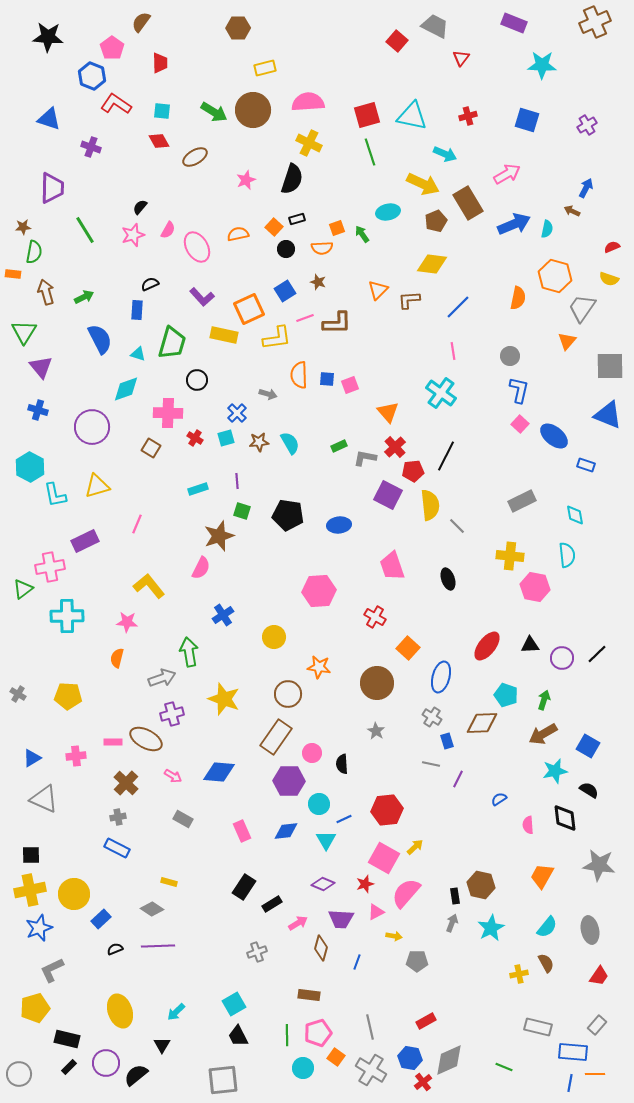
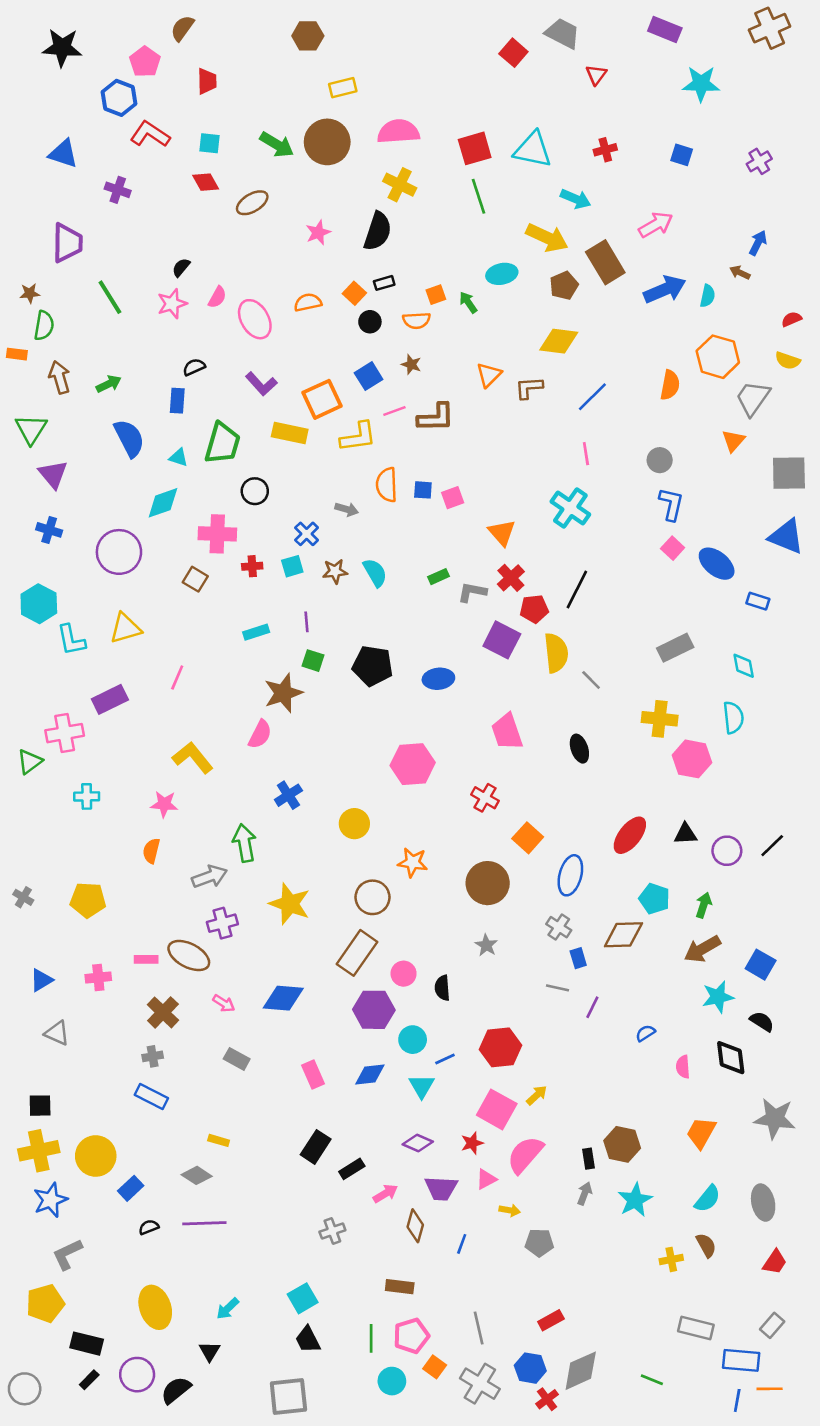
blue square: (527, 120) -> (682, 155), size x0.7
red cross: (195, 438) -> (252, 566), turned -35
cyan cross: (67, 616) -> (87, 796), size x0.6
gray triangle: (44, 799) -> (57, 1033), size x0.7

